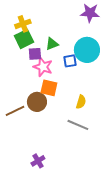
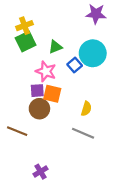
purple square: (35, 54) -> (37, 91), moved
blue square: (70, 61) -> (75, 65), turned -32
brown line: (15, 111) -> (17, 131), moved, turned 48

